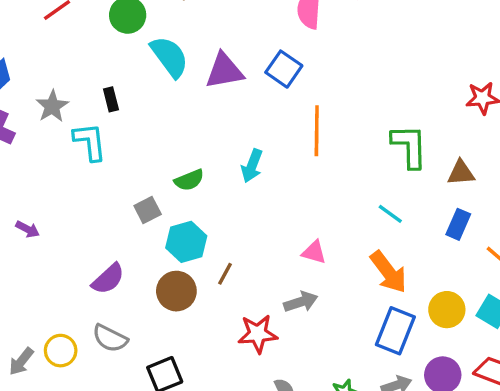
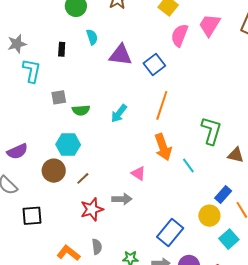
cyan semicircle: (170, 57) -> (92, 37), size x0.6
black rectangle: (111, 99) -> (62, 49), moved
gray square: (148, 210) -> (59, 97), moved
blue rectangle: (458, 224) -> (223, 195), moved
orange arrow: (388, 272) -> (163, 147), moved
brown line: (225, 274) -> (83, 178), moved
yellow circle: (447, 310) -> (209, 216), moved
red star: (258, 334) -> (92, 209), turned -30

